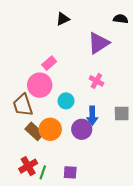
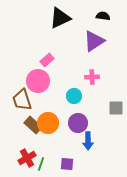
black triangle: (63, 19) -> (60, 18), size x1.6
black semicircle: (121, 19) -> (103, 16), moved
pink cross: (96, 81) -> (92, 77), turned -32
cyan circle: (66, 101) -> (74, 96), moved
blue arrow: (92, 116) -> (88, 141), moved

